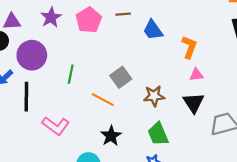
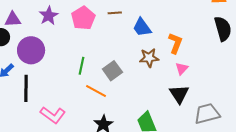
green line: (71, 74) -> (82, 66), moved
pink triangle: (196, 75) -> (182, 69), turned -40
brown star: (154, 96) -> (149, 58), moved

